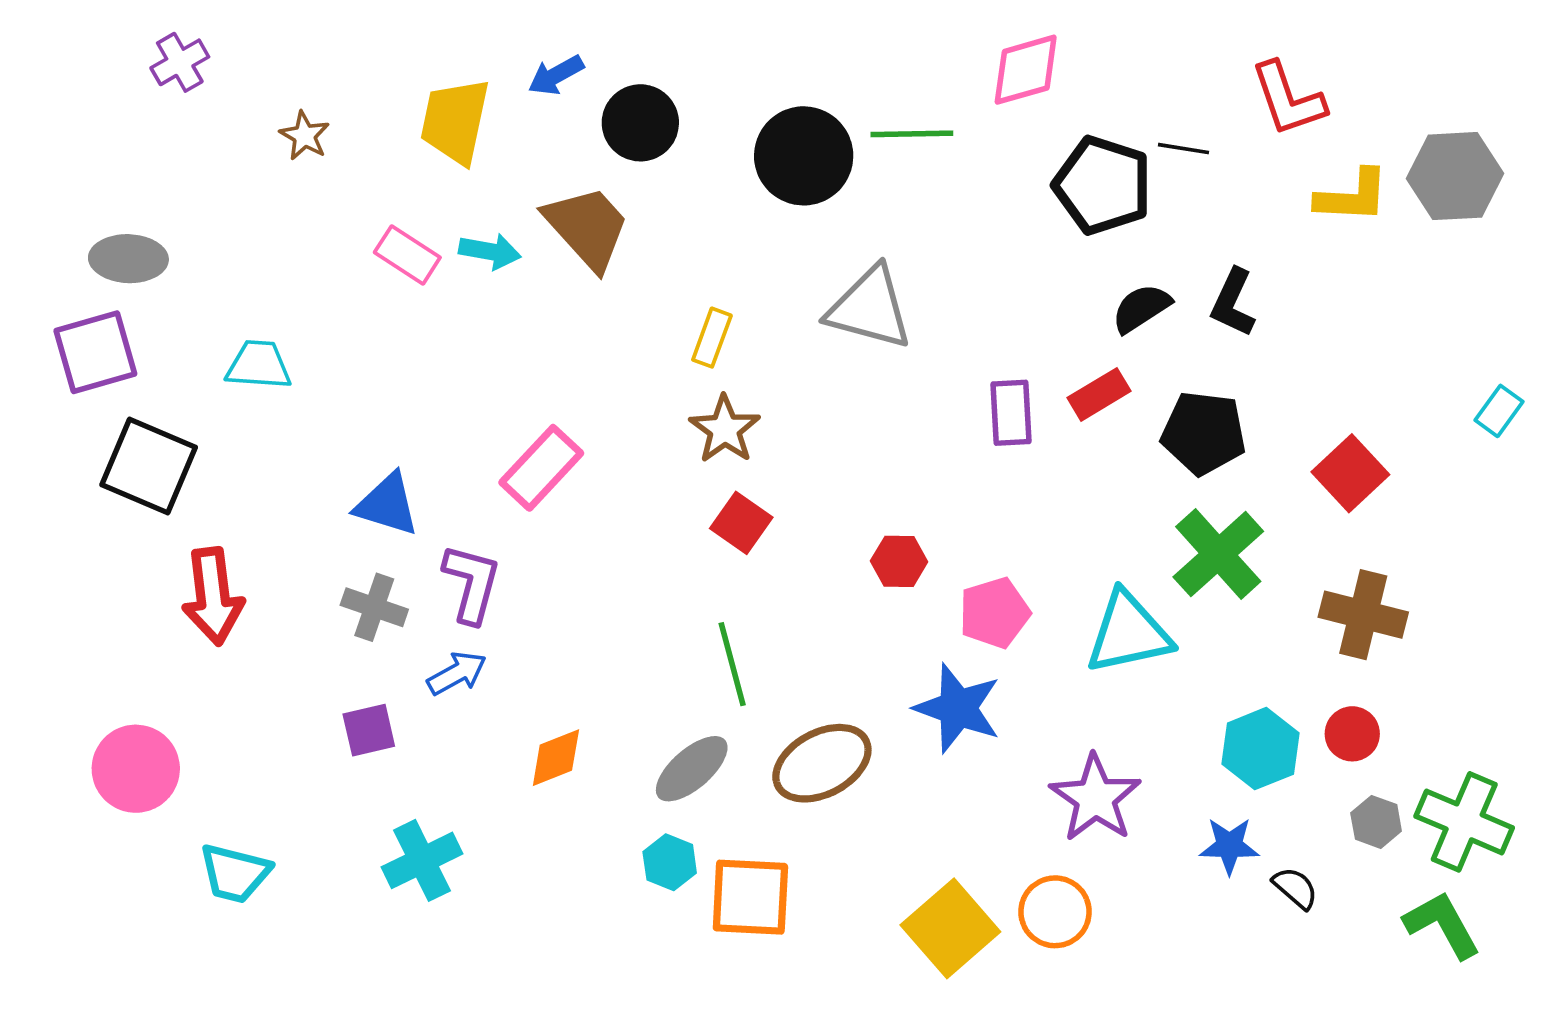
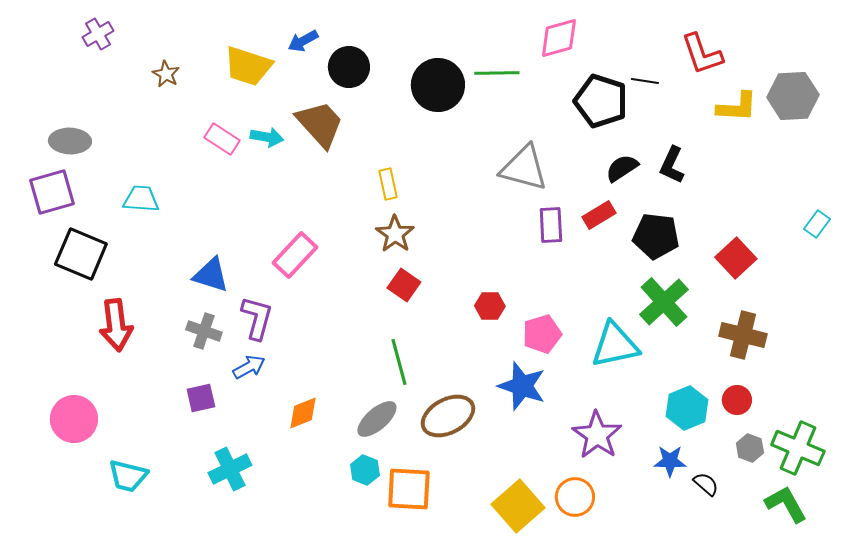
yellow trapezoid: (455, 121) -> (248, 66), turned -84
gray triangle: (870, 308) -> (524, 168), moved
yellow rectangle: (712, 338) -> (388, 184), turned -32

